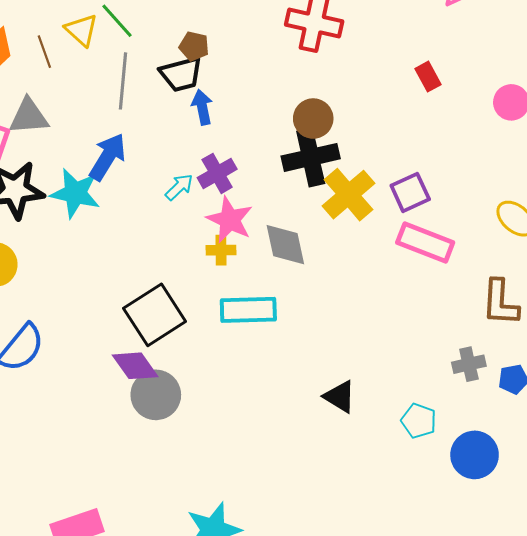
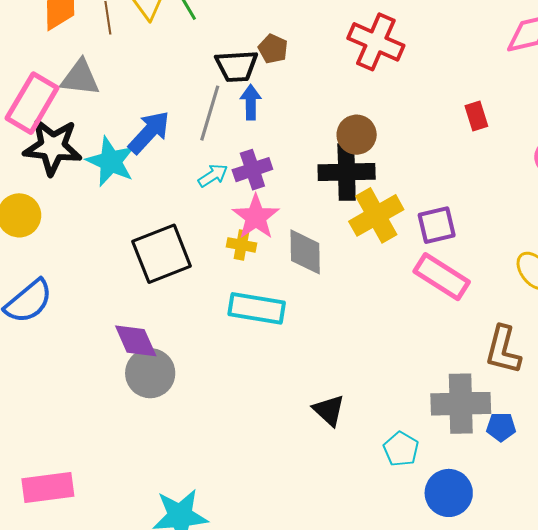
brown pentagon: (194, 46) -> (273, 49), moved
gray line: (123, 81) -> (210, 113), moved
black square: (155, 315) -> (162, 254), moved
gray cross: (469, 364) -> (461, 404), size x1.8

